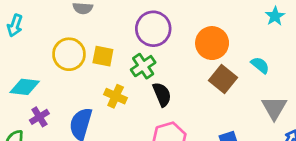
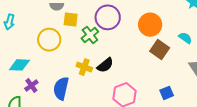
yellow square: (103, 56) -> (71, 19), moved
green cross: (143, 66) -> (90, 35), moved
black semicircle: (162, 94) -> (105, 65), moved, turned 78

